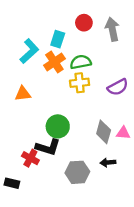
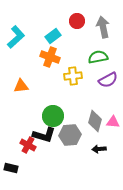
cyan rectangle: (58, 39) -> (53, 36), turned 35
cyan L-shape: (29, 51) -> (16, 37), moved
orange cross: (54, 62) -> (50, 57), turned -36
green semicircle: (81, 62) -> (98, 57), moved
gray hexagon: (77, 172) -> (70, 135), moved

